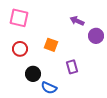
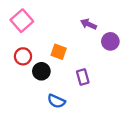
pink square: (19, 18) -> (22, 21), turned 36
black circle: (33, 74) -> (41, 71), moved

